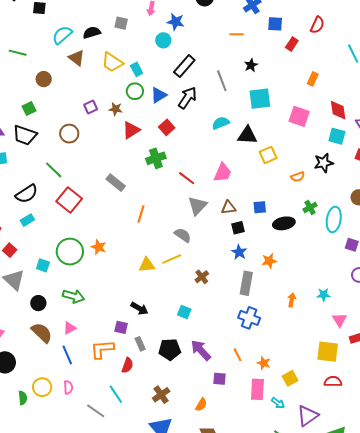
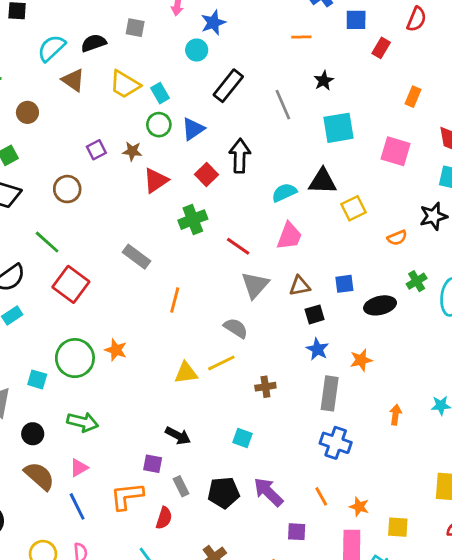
blue star: (176, 22) -> (213, 23), turned -30
black arrow: (187, 98) -> (240, 156), moved, turned -30
cyan semicircle: (221, 123) -> (284, 192), moved
brown cross: (202, 277) -> (265, 387), turned 32
yellow square: (290, 378) -> (398, 527), turned 35

